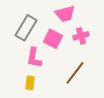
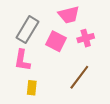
pink L-shape: (34, 58) -> (22, 60), moved

